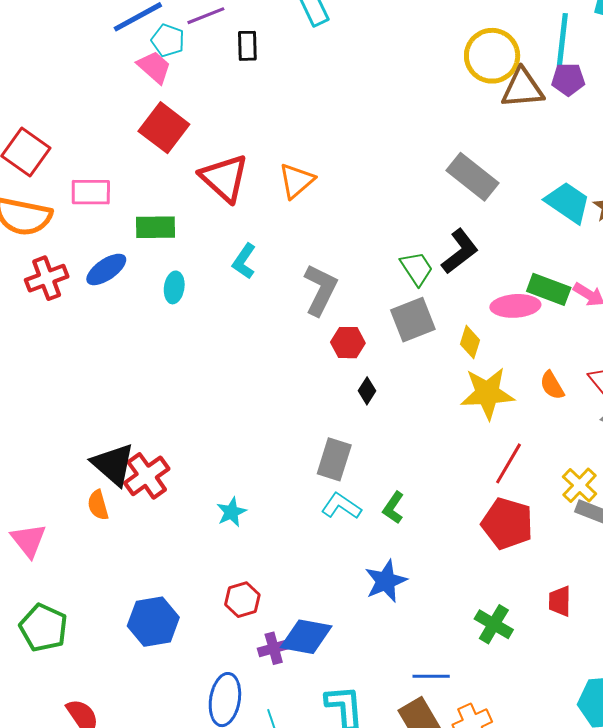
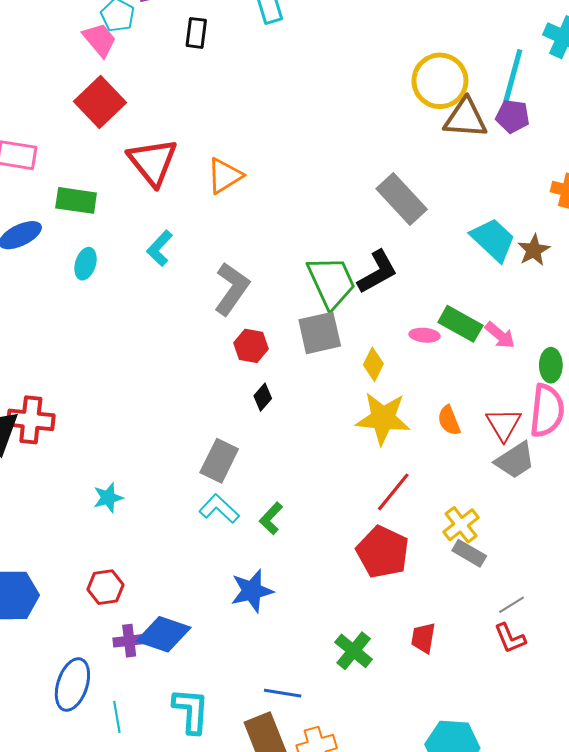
green trapezoid: (417, 268) -> (331, 282), size x1.5
pink ellipse: (515, 306) -> (425, 335), size x0.6
red cross: (147, 476) -> (31, 420), moved, turned 33

